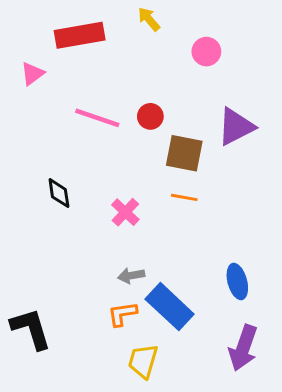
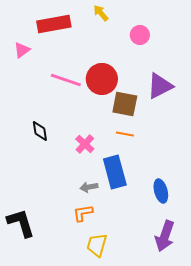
red circle: (150, 116) -> (102, 79), size x1.8
blue rectangle: (170, 307) -> (115, 172), moved, turned 32

